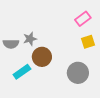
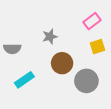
gray star: (30, 39) -> (50, 37), moved
brown circle: (42, 57) -> (62, 63), moved

